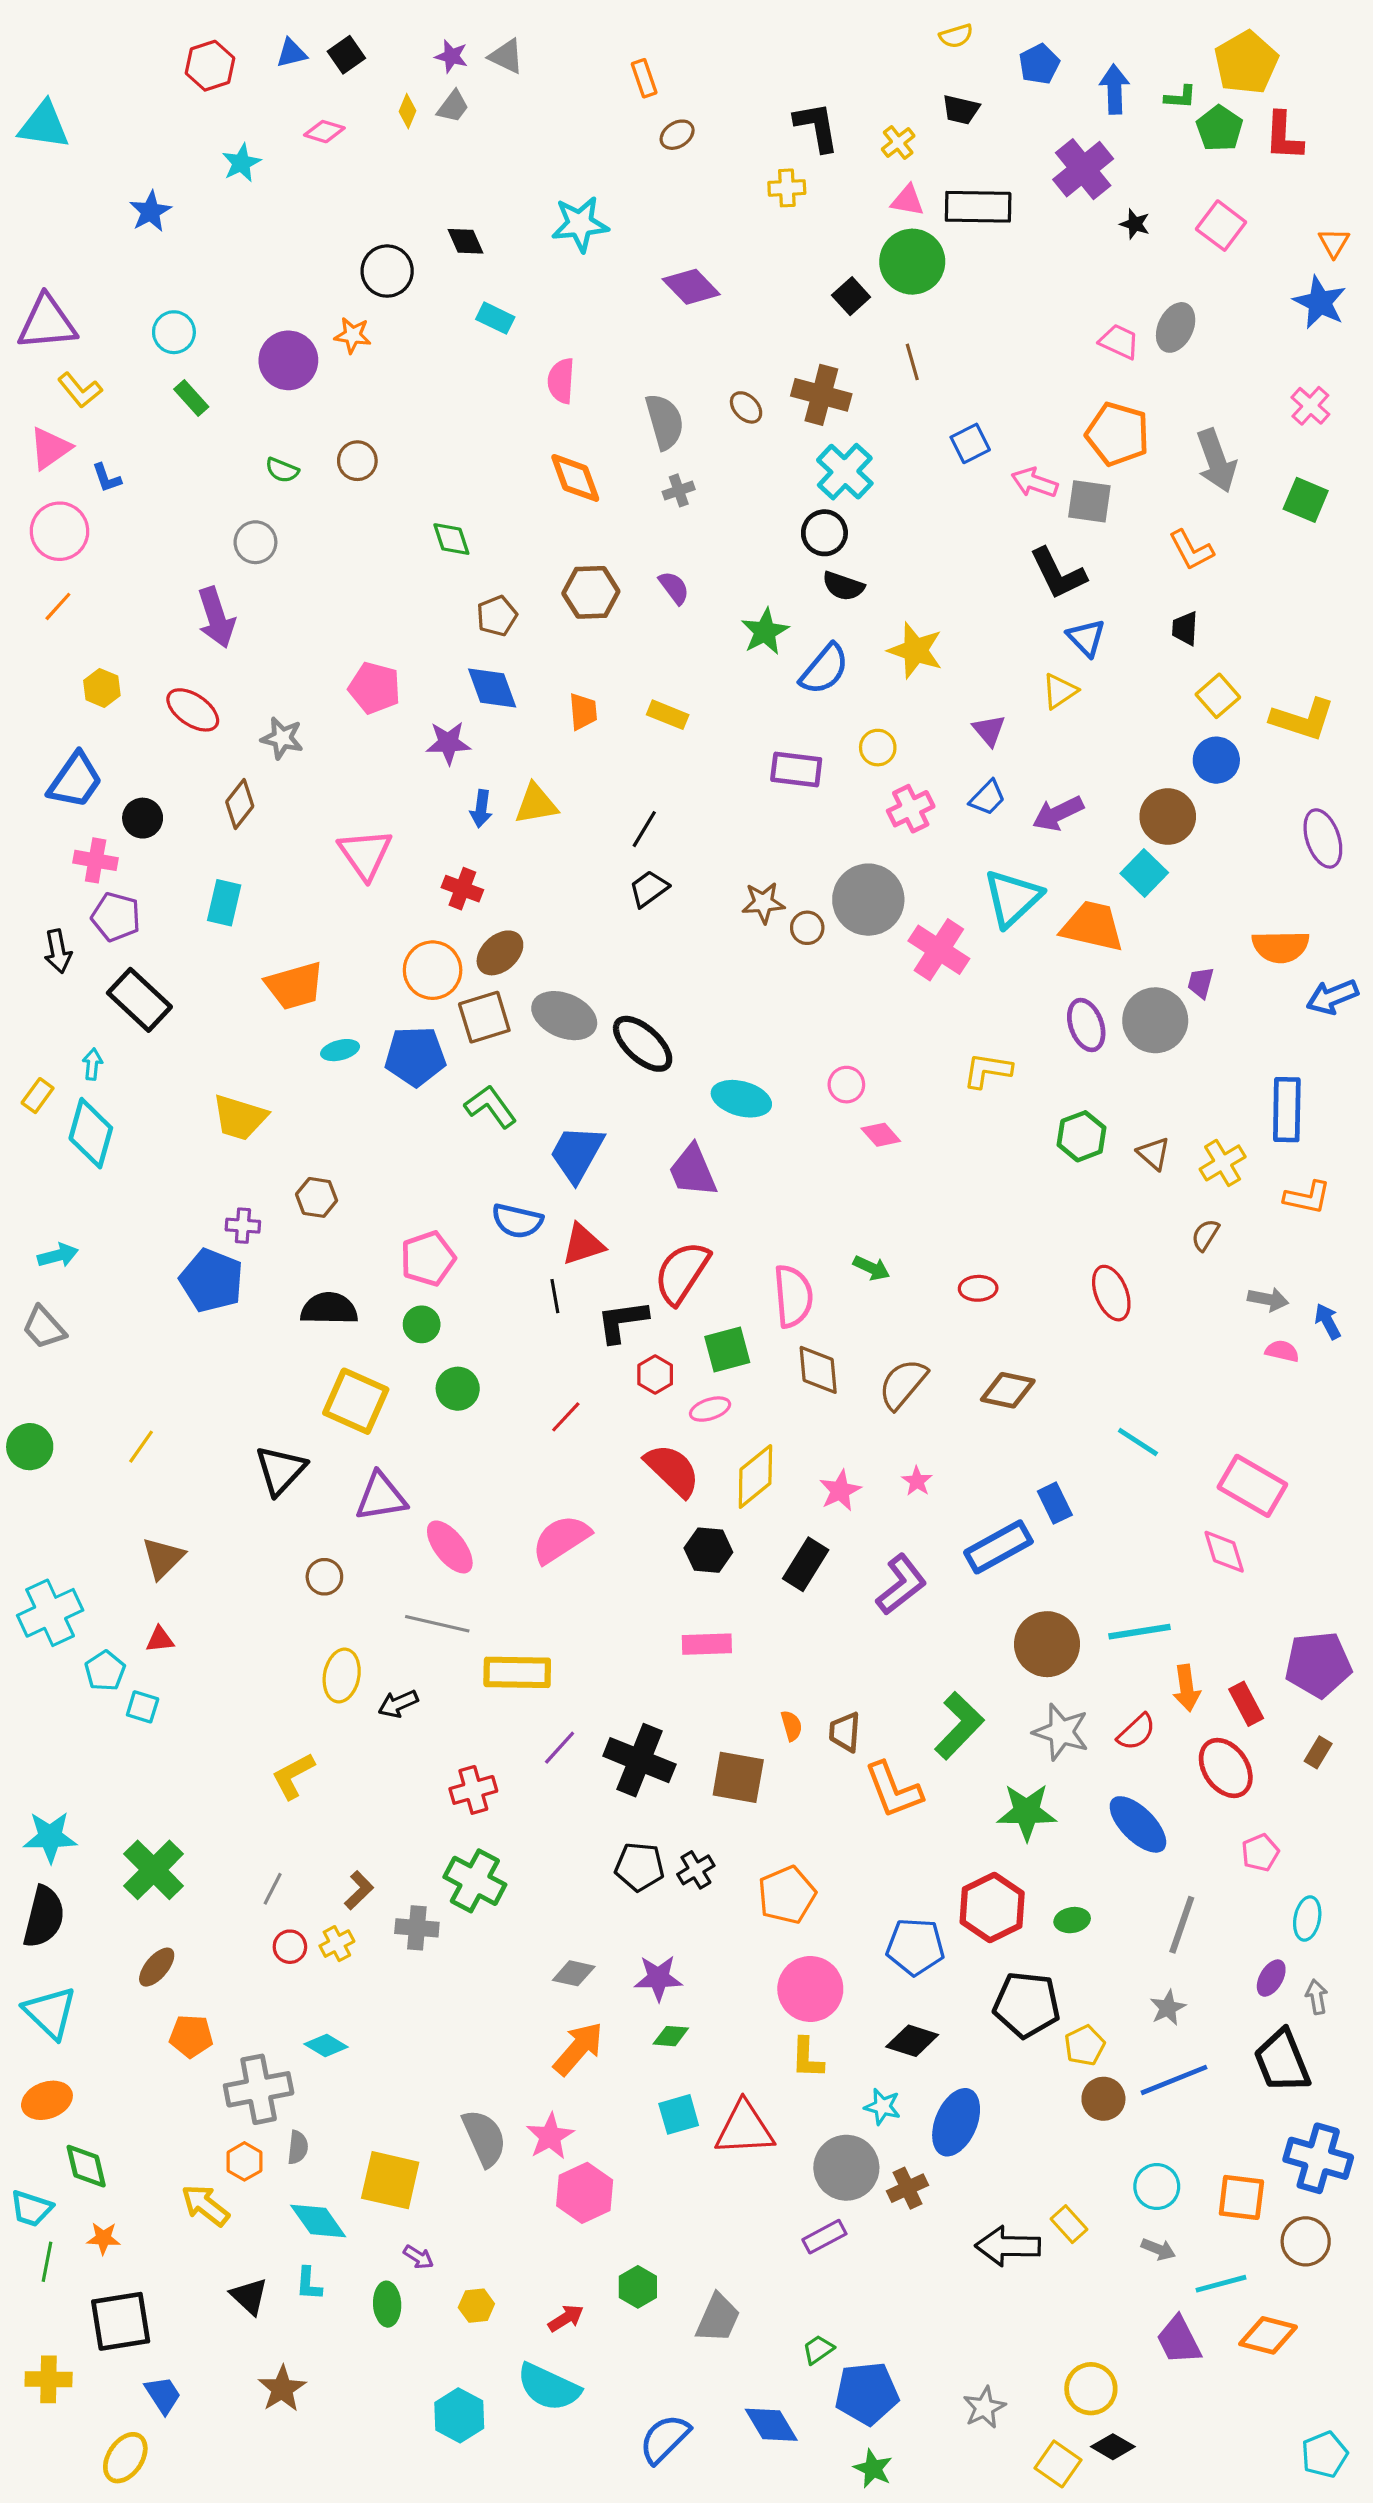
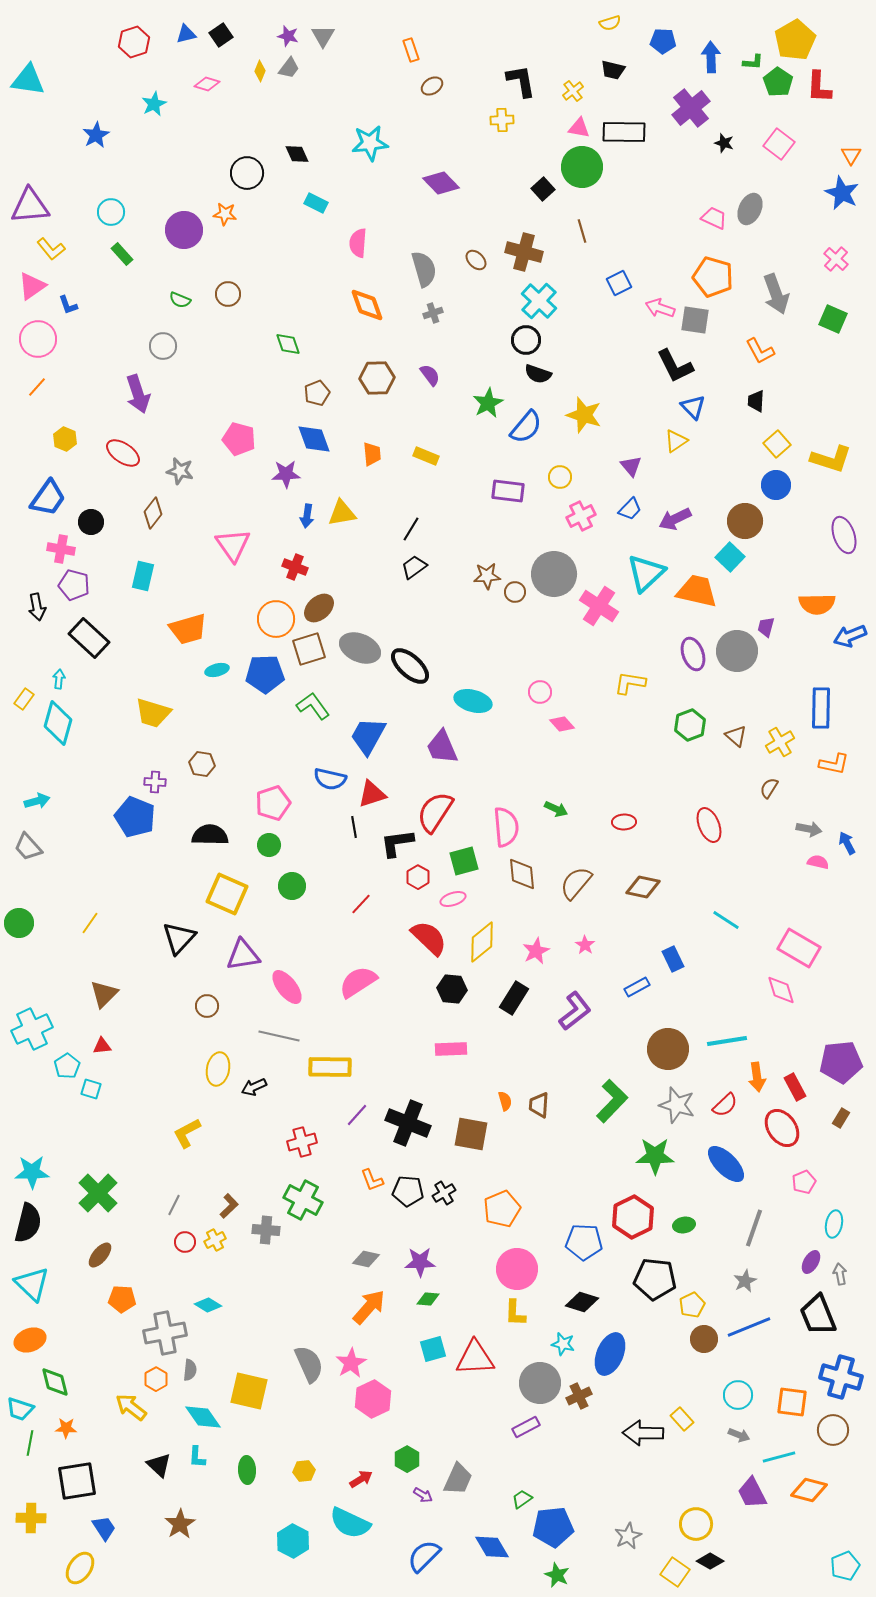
gray triangle: (506, 56) -> (323, 36), turned 35
blue pentagon: (1039, 64) -> (663, 41), turned 30
blue rectangle: (998, 1547) -> (637, 987), size x0.6
orange L-shape: (893, 1790) -> (372, 1180), moved, size x0.6
purple arrow: (418, 2257) -> (423, 1495), moved

